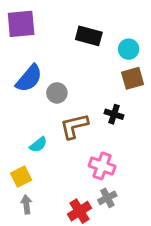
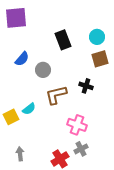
black rectangle: (89, 36) -> (63, 40), moved, turned 54
blue semicircle: (29, 78) -> (22, 59), size x0.7
yellow square: (21, 177) -> (11, 117), moved

